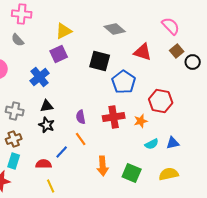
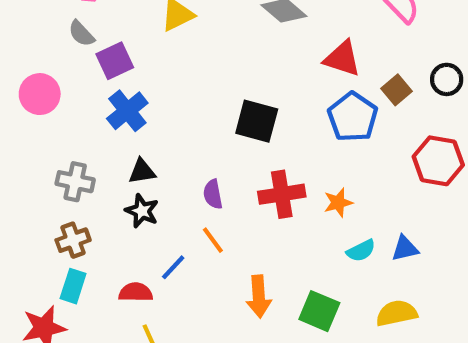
brown square: (177, 51) -> (397, 90), moved
purple square: (59, 54) -> (115, 61), moved
black square: (100, 61) -> (257, 121), moved
blue pentagon: (124, 82) -> (353, 117), moved
red hexagon: (161, 101) -> (438, 161), moved

